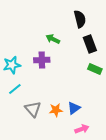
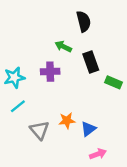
black semicircle: (80, 19) -> (84, 21), moved
black rectangle: (90, 44) -> (91, 62), moved
orange star: (56, 110) -> (67, 121), moved

